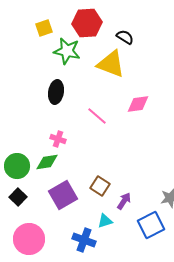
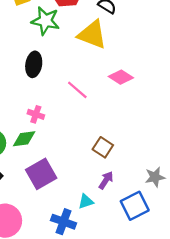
pink diamond: (138, 104) -> (121, 77), turned 40
brown square: (100, 186) -> (103, 147), moved

